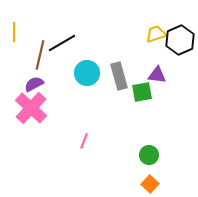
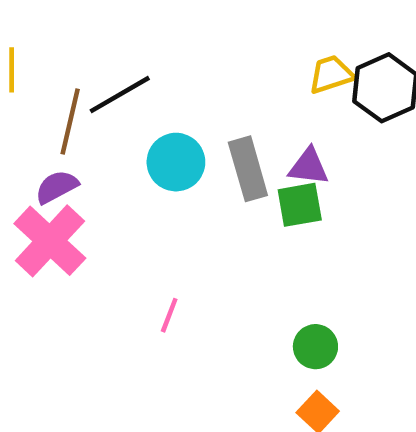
purple triangle: (157, 75) -> (309, 167), moved

